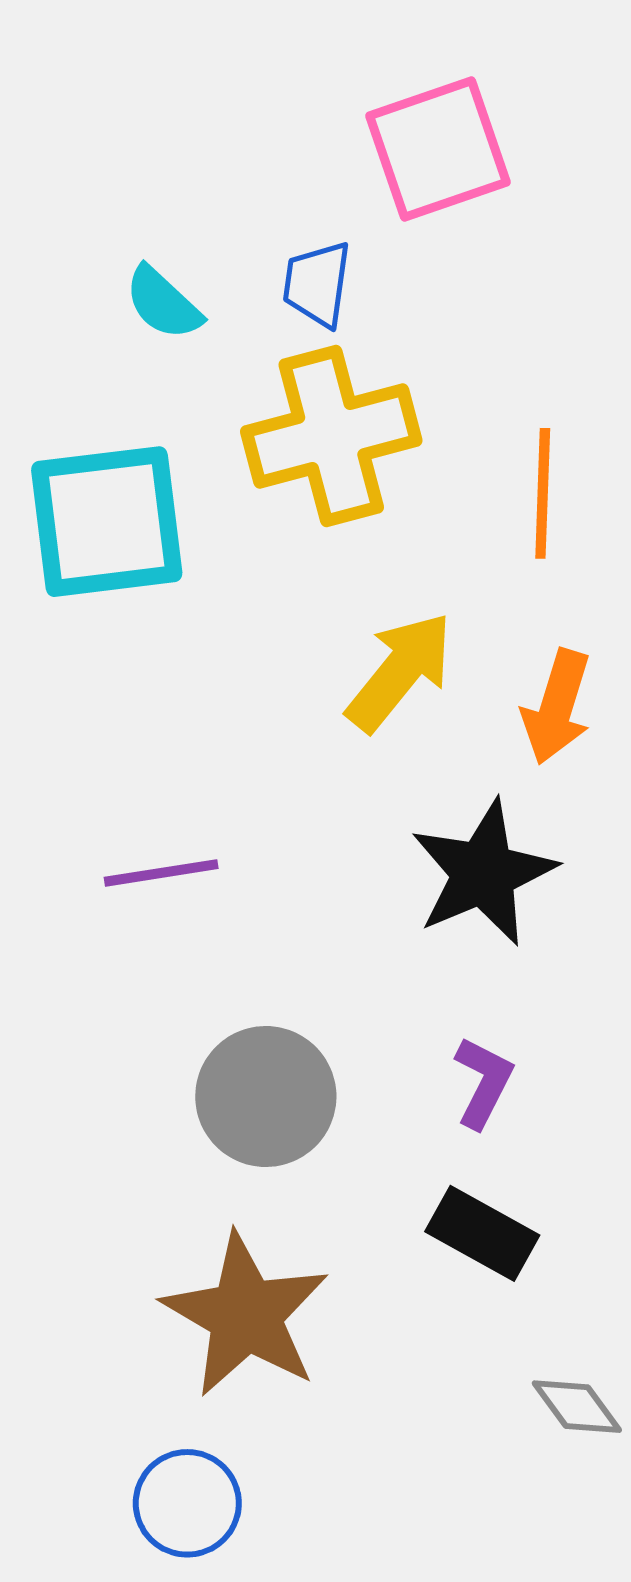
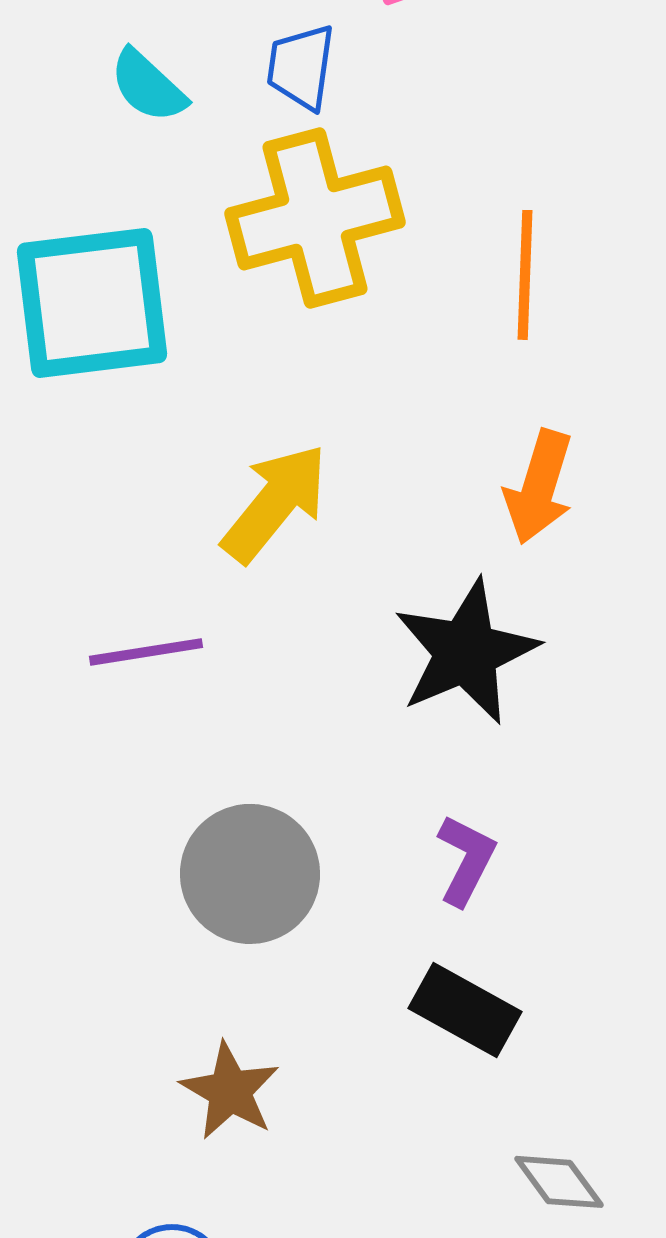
yellow arrow: (400, 672) -> (275, 503), moved
brown star: (246, 1315) -> (230, 1091), size x0.6

